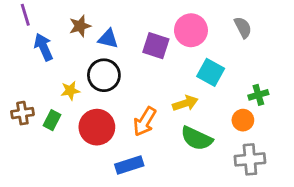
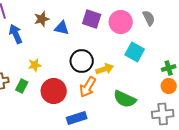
gray semicircle: (243, 27) -> (149, 18), moved
purple square: (156, 46) -> (92, 19), moved
black circle: (104, 75) -> (82, 61), moved
yellow arrow: (185, 103) -> (105, 69), moved
orange circle: (243, 120) -> (169, 86), moved

